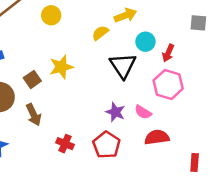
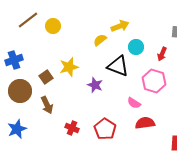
yellow circle: (51, 15) -> (53, 26), moved
red arrow: (168, 53) -> (162, 54), moved
black triangle: (123, 66) -> (118, 66), turned -35
purple star: (115, 112) -> (95, 85), moved

